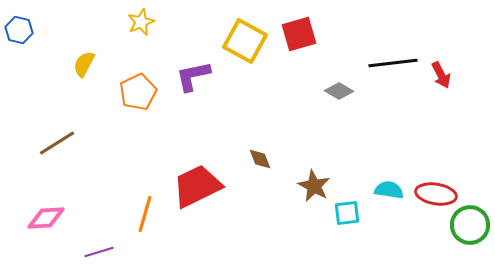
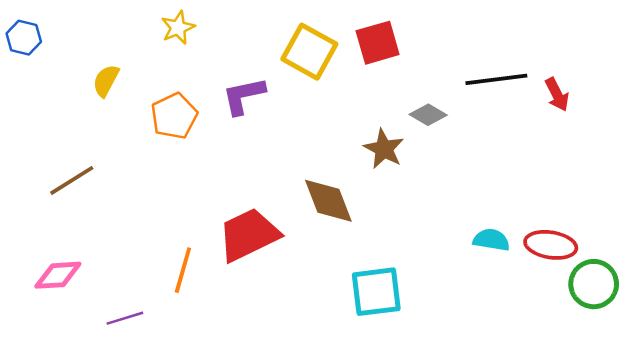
brown diamond: (260, 159) -> (328, 201), size x1.8
brown star: (314, 186) -> (384, 149), moved
cyan square: (347, 213) -> (376, 292), moved, size x1.6

